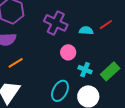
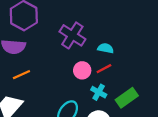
red line: (106, 25) -> (104, 69), moved

